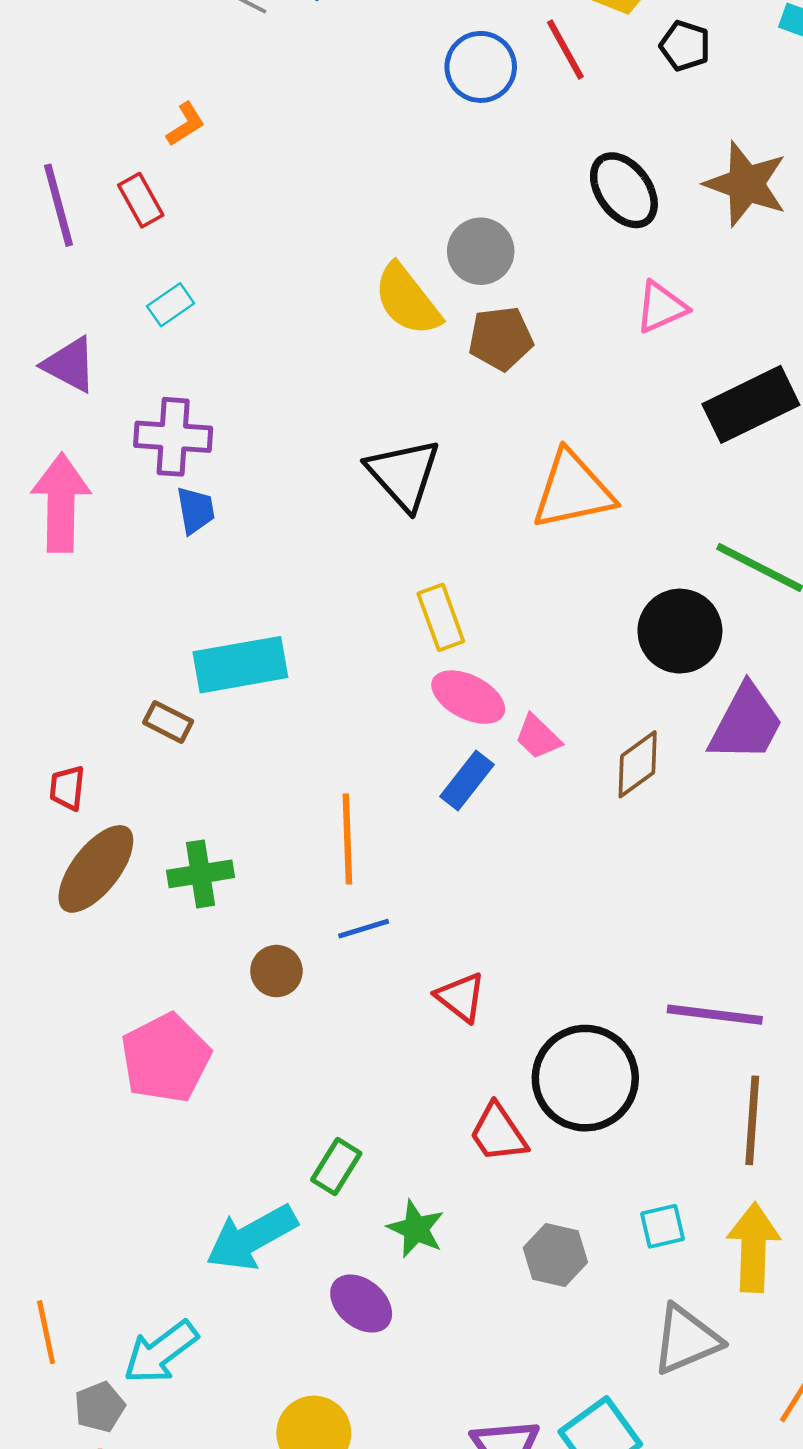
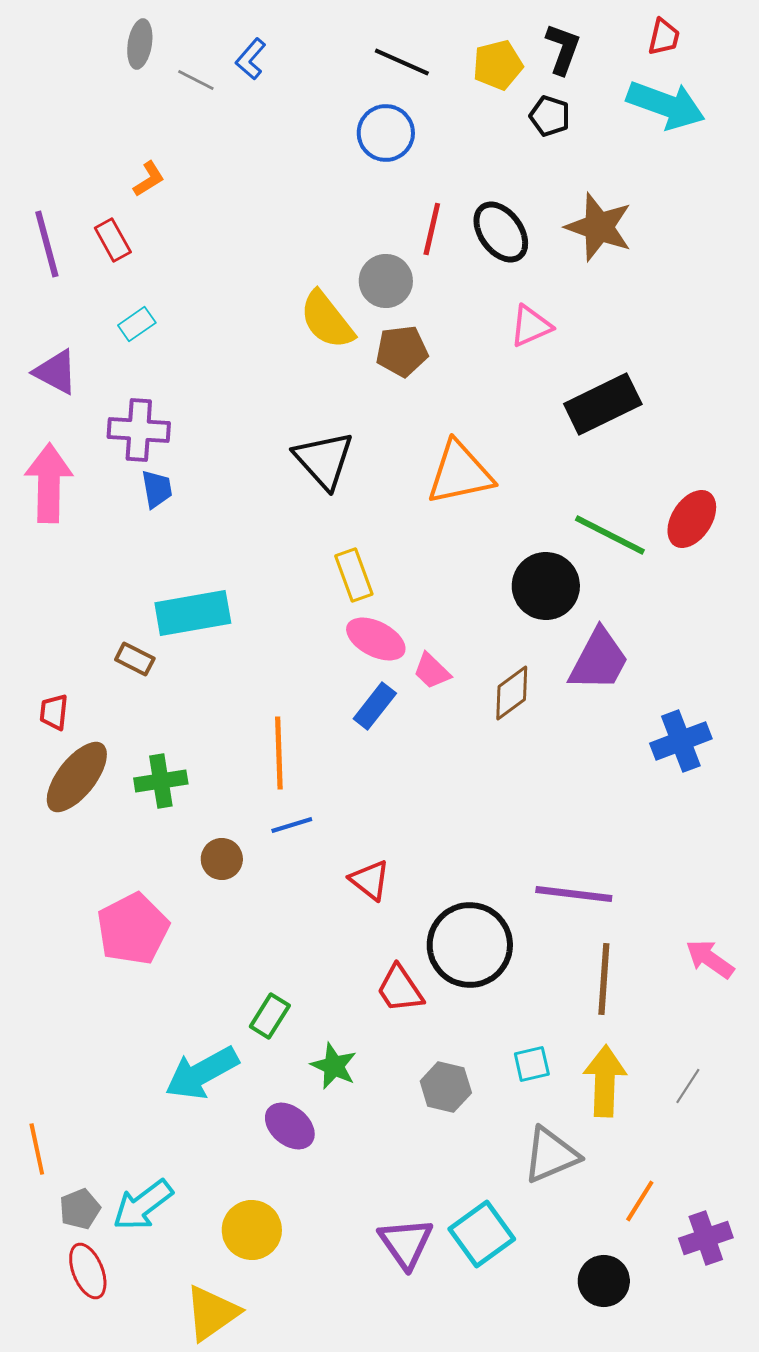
red line: (565, 49) -> (432, 229), moved, turned 42
cyan arrow: (161, 1352) -> (143, 1205), moved

